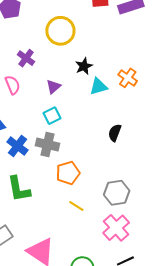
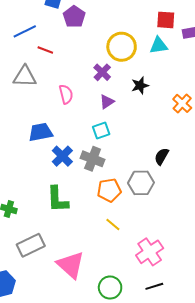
purple cross: (26, 58) -> (102, 72), moved
cyan triangle: (99, 86) -> (159, 45), moved
gray hexagon: (117, 193) -> (141, 183), moved

